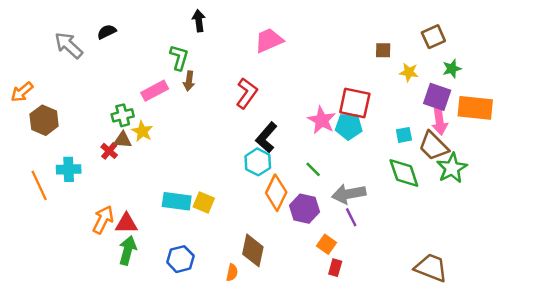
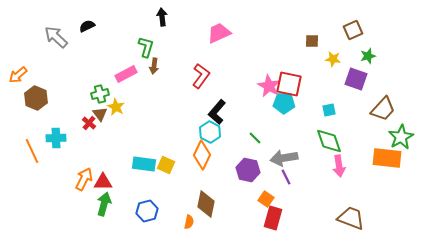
orange rectangle: (475, 108) -> (387, 158), moved
pink star: (322, 120) -> (269, 86), moved
pink arrow: (440, 121) -> (339, 166), moved
brown triangle: (123, 140) -> (100, 114), turned 49
brown trapezoid: (433, 146) -> (383, 109), moved, turned -92
green star: (452, 168) -> (401, 137), moved
orange diamond: (276, 193) -> (202, 155), moved
red rectangle: (335, 268) -> (273, 218), size x1.6

